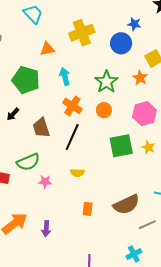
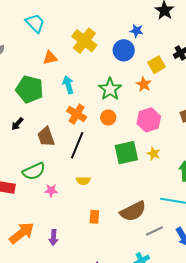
yellow cross: (82, 33) -> (84, 41), turned -30

